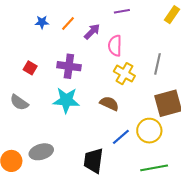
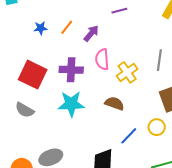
pink semicircle: (115, 46) -> (102, 59), moved
red square: (30, 68) -> (33, 75), size x2.0
yellow cross: (124, 74) -> (127, 72), turned 30
yellow circle: (149, 131) -> (157, 127), size x0.7

